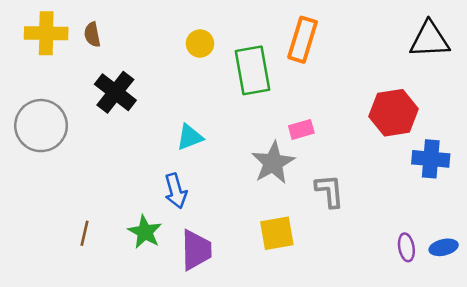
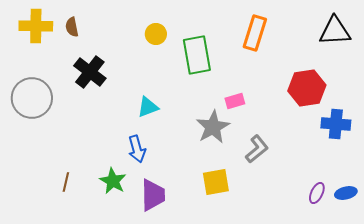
orange rectangle: (303, 40) -> (255, 33), moved
gray L-shape: (329, 191) -> (257, 149), turned 56
purple ellipse: (406, 247) -> (317, 193), turned 35

